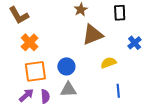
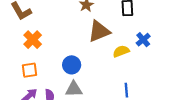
yellow semicircle: (108, 63) -> (121, 51), moved
orange square: (35, 71) -> (29, 70), moved, size x0.7

